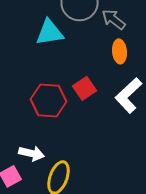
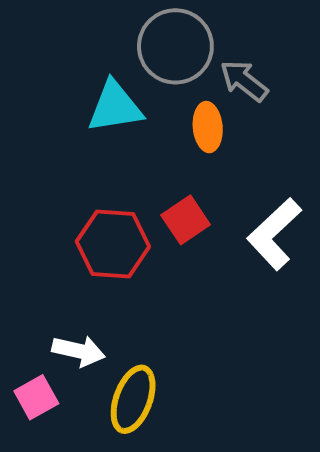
orange ellipse: (120, 51) -> (208, 127), moved

